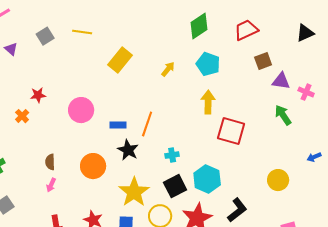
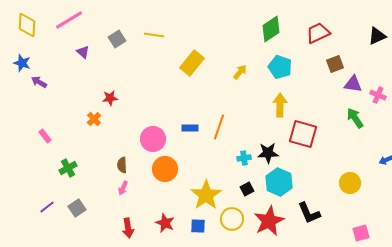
pink circle: (81, 110) -> (153, 139), moved
black star: (128, 150) -> (268, 153), moved, turned -30
black square: (175, 186) -> (247, 189), size x0.6
black L-shape: (237, 210) -> (309, 213), turned 105

